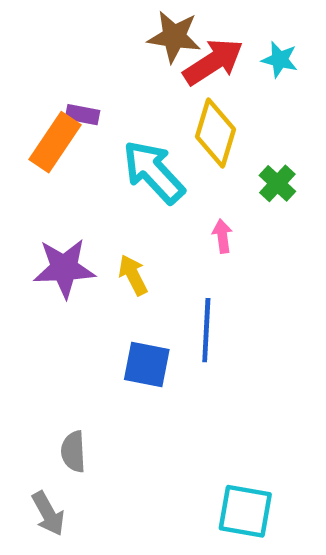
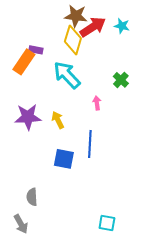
yellow diamond: (215, 133) -> (73, 40), moved
cyan square: (245, 511) -> (107, 223), size x0.7

